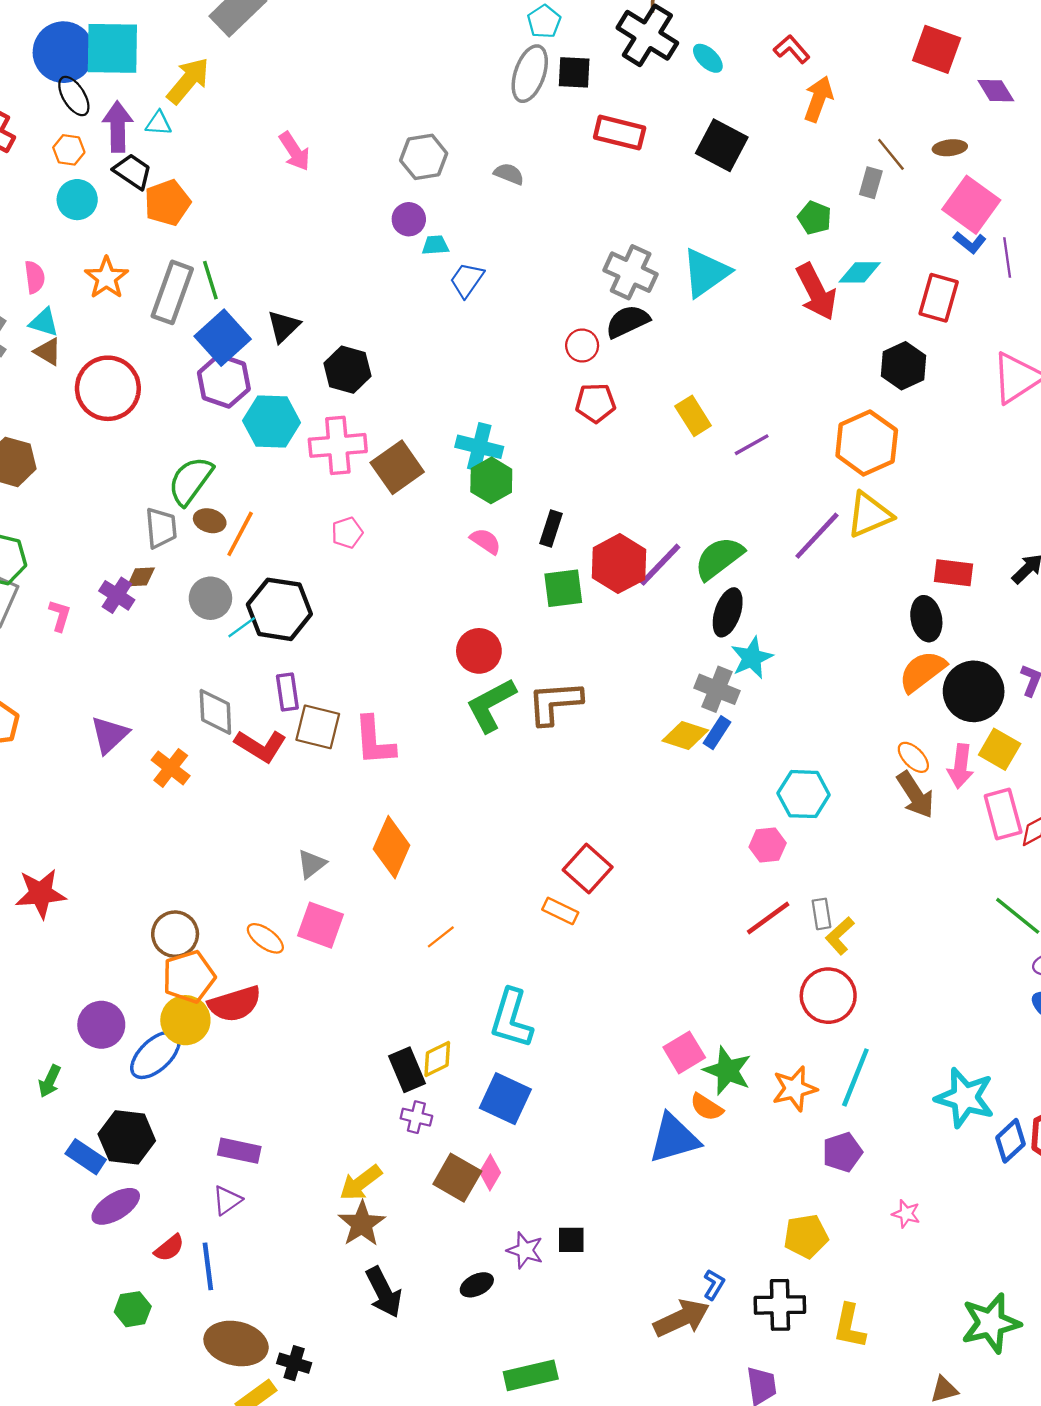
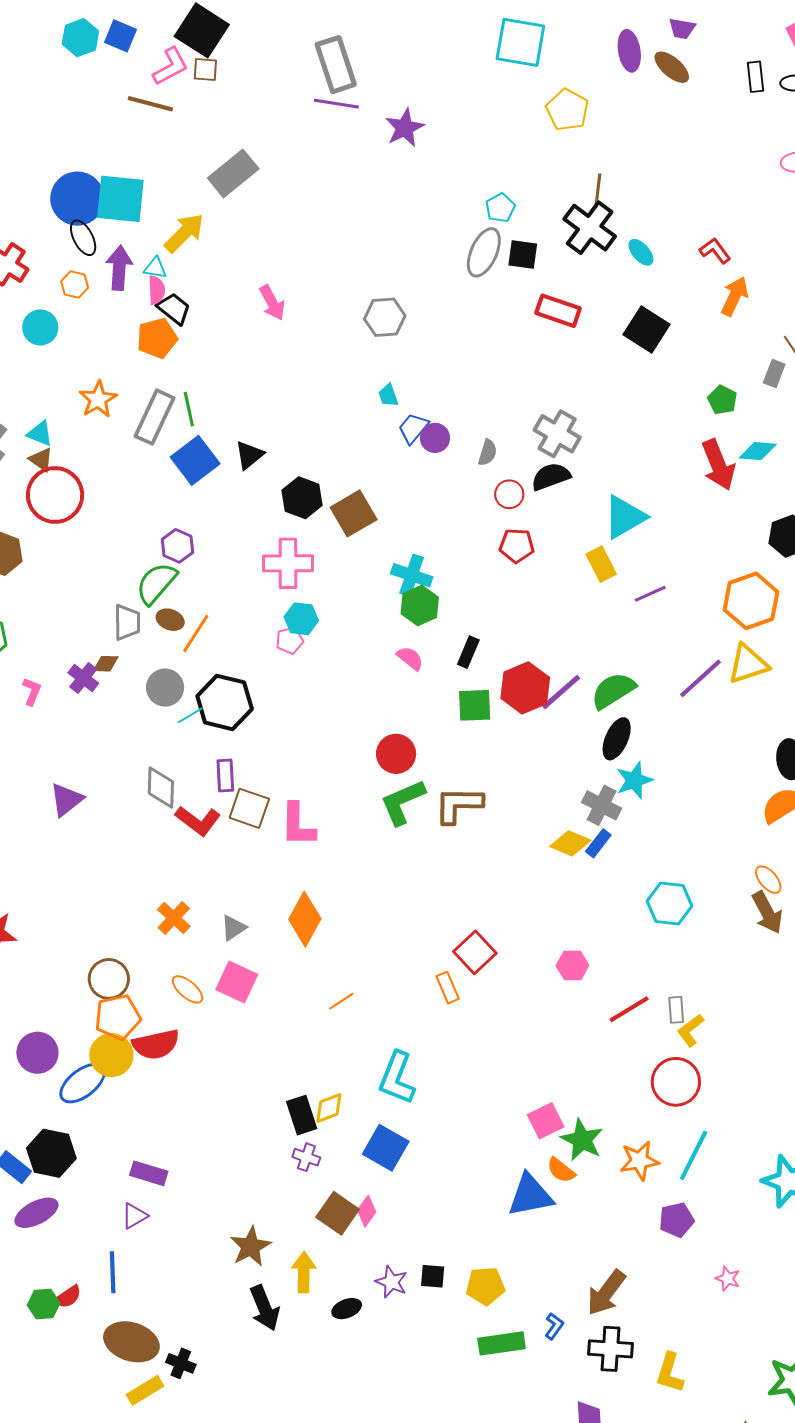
black trapezoid: (133, 171) -> (174, 309), moved
gray semicircle: (509, 174) -> (488, 453), moved, turned 80
cyan circle: (77, 200) -> (40, 327), moved
purple circle: (409, 219) -> (435, 438), moved
cyan trapezoid: (435, 245) -> (388, 395), turned -110
cyan triangle: (706, 273) -> (625, 517), moved
pink semicircle: (35, 277) -> (156, 290), moved
purple hexagon: (224, 381) -> (177, 546), moved, size x0.7
red circle: (108, 388) -> (55, 495), moved
cyan hexagon: (272, 422) -> (301, 619), moved, size x0.7
brown square: (397, 467) -> (354, 513), moved
orange cross: (171, 768) -> (174, 918), moved
pink hexagon: (768, 845) -> (572, 965), moved
orange rectangle: (560, 911) -> (448, 988), turned 36
yellow arrow: (361, 1183) -> (304, 1272), moved, turned 123
yellow pentagon: (806, 1236) -> (485, 1286), moved
red semicircle: (169, 1248) -> (68, 1297), moved
brown arrow: (682, 1318) -> (606, 1293), moved, turned 147
green rectangle: (531, 1375) -> (502, 1343), moved

